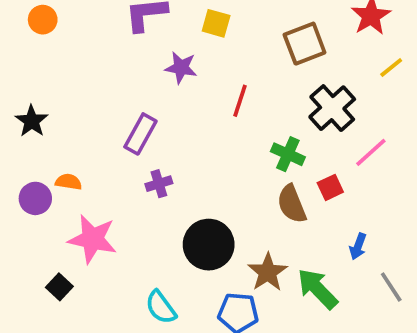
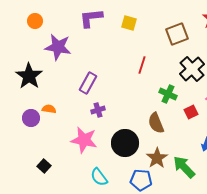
purple star: (181, 68) -> (58, 47), moved, size x1.5
black star: (32, 121) -> (29, 76), size x1.5
brown semicircle: (292, 204) -> (156, 123), moved
pink star: (92, 239) -> (84, 140), moved

